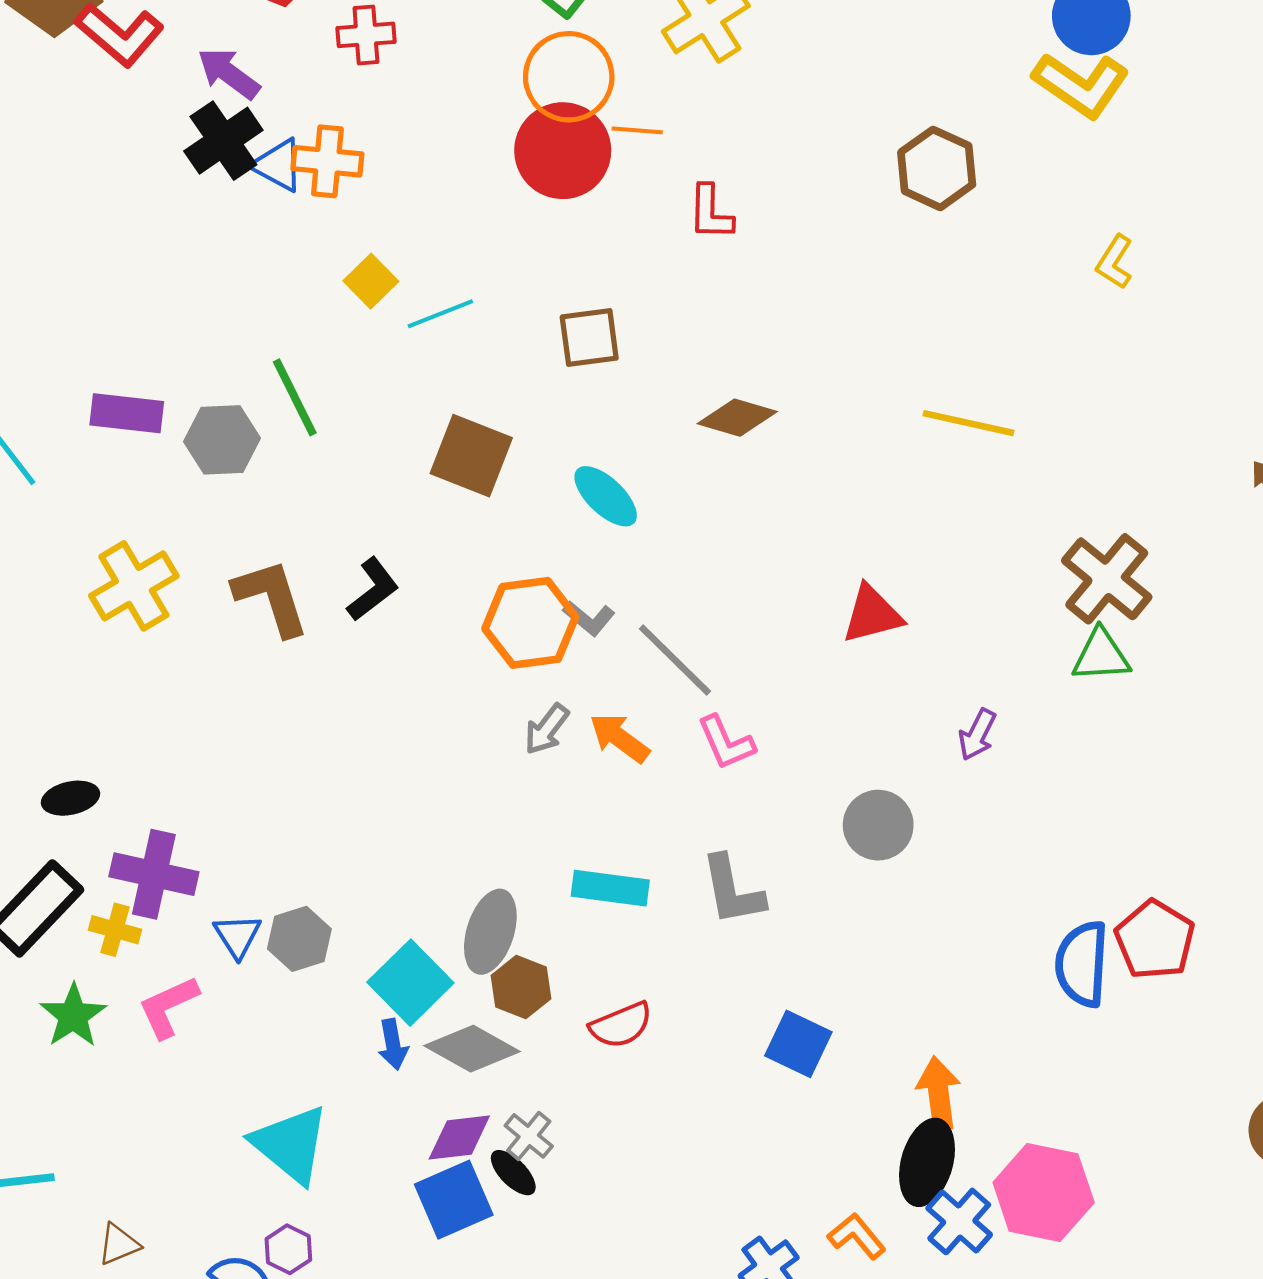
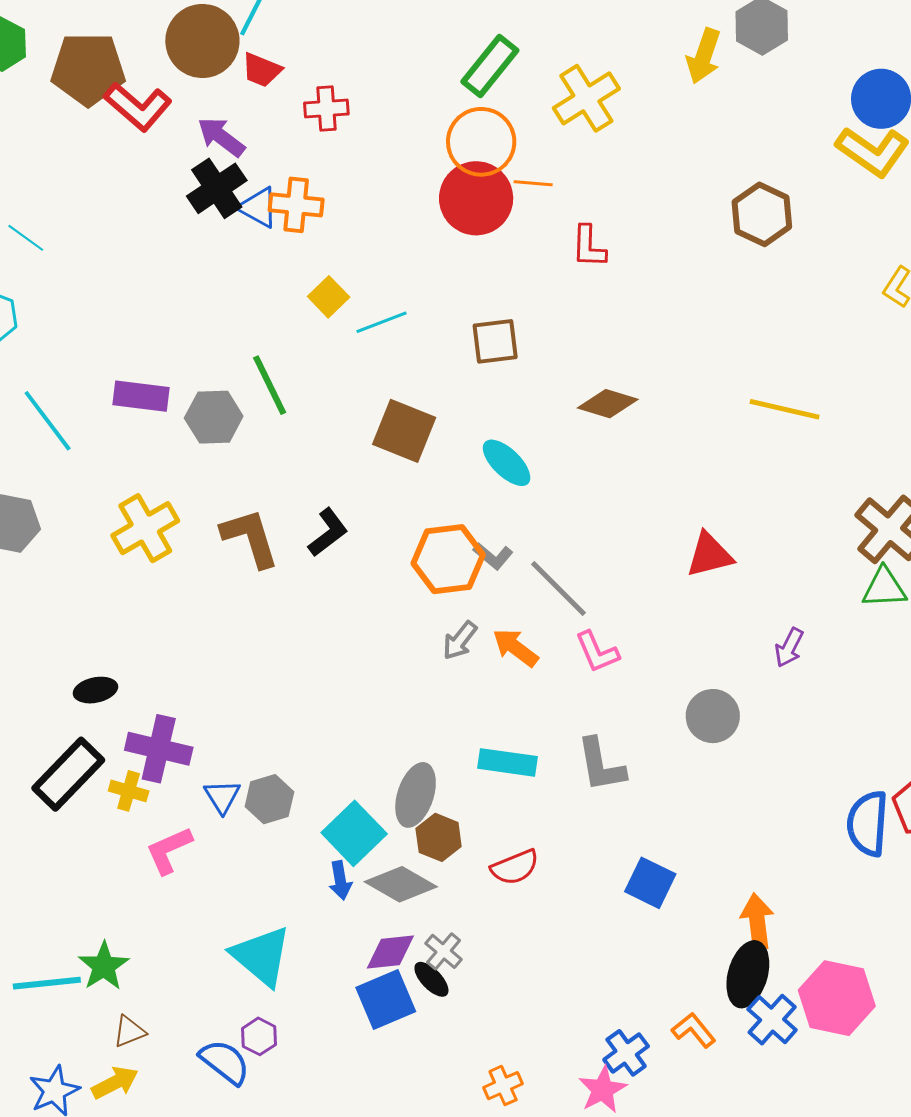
green star: (73, 1016) -> (104, 966), moved

